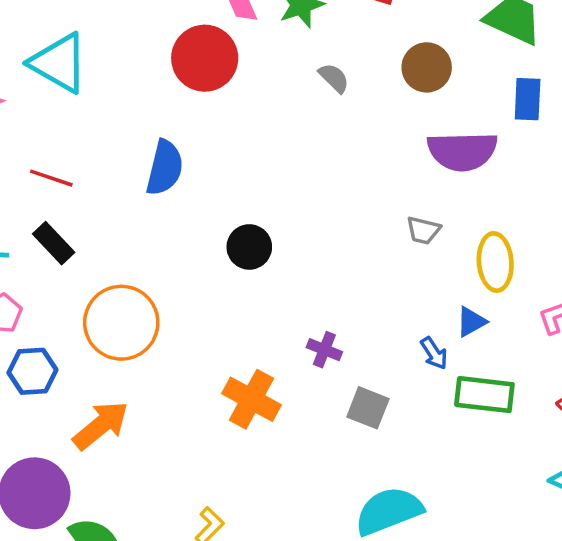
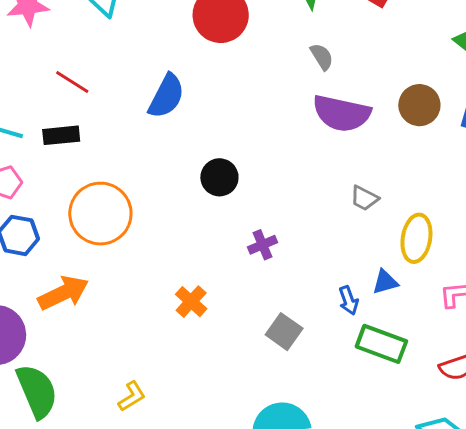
brown circle: (427, 67) -> (419, 105), moved
purple semicircle: (462, 151) -> (342, 113), moved
black rectangle: (54, 243) -> (61, 135), turned -66
purple cross: (324, 350) -> (263, 245), moved, turned 32
orange cross: (251, 399) -> (191, 302), size x0.7

